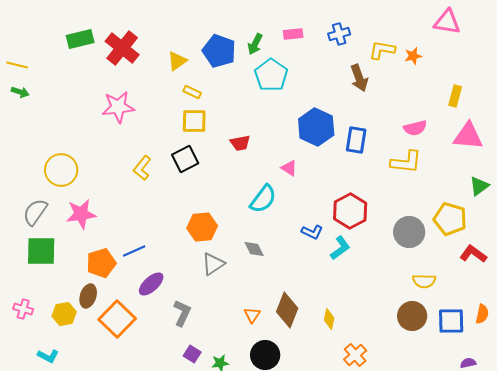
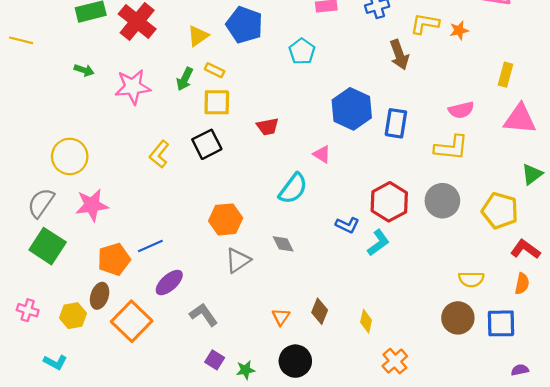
green arrow: (255, 44) -> (185, 79), moved
cyan pentagon: (271, 75) -> (302, 51), size x0.7
green arrow: (20, 92) -> (84, 70), moved
gray circle: (409, 232) -> (442, 201), moved
green square: (41, 251) -> (48, 246), turned 32
brown diamond: (287, 310) -> (320, 311), size x0.7
gray L-shape: (182, 313) -> (204, 315), turned -60
orange semicircle: (482, 314) -> (522, 284), moved

